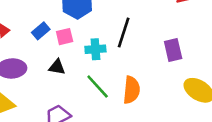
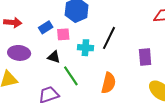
green line: (98, 87) -> (71, 76), moved

